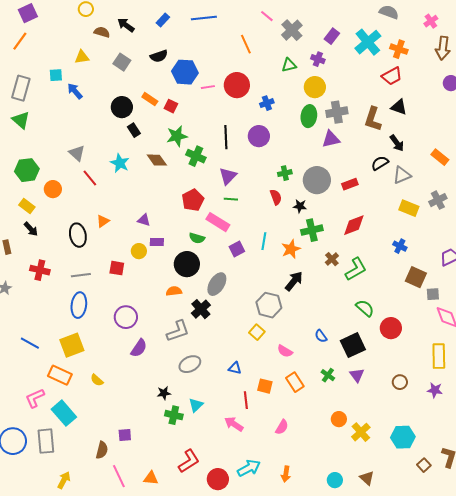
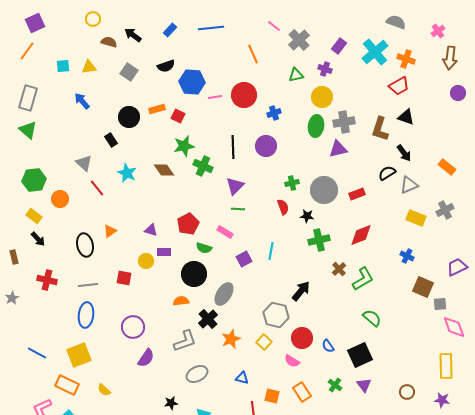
cyan square: (56, 75) -> (63, 66), moved
orange rectangle: (150, 99) -> (157, 109), turned -49
black rectangle: (134, 130) -> (111, 140), moved
red pentagon: (193, 200) -> (188, 224), moved
pink rectangle: (218, 222) -> (225, 232), size x0.7
orange star: (291, 249) -> (231, 339), moved
red circle: (391, 328) -> (302, 338), moved

